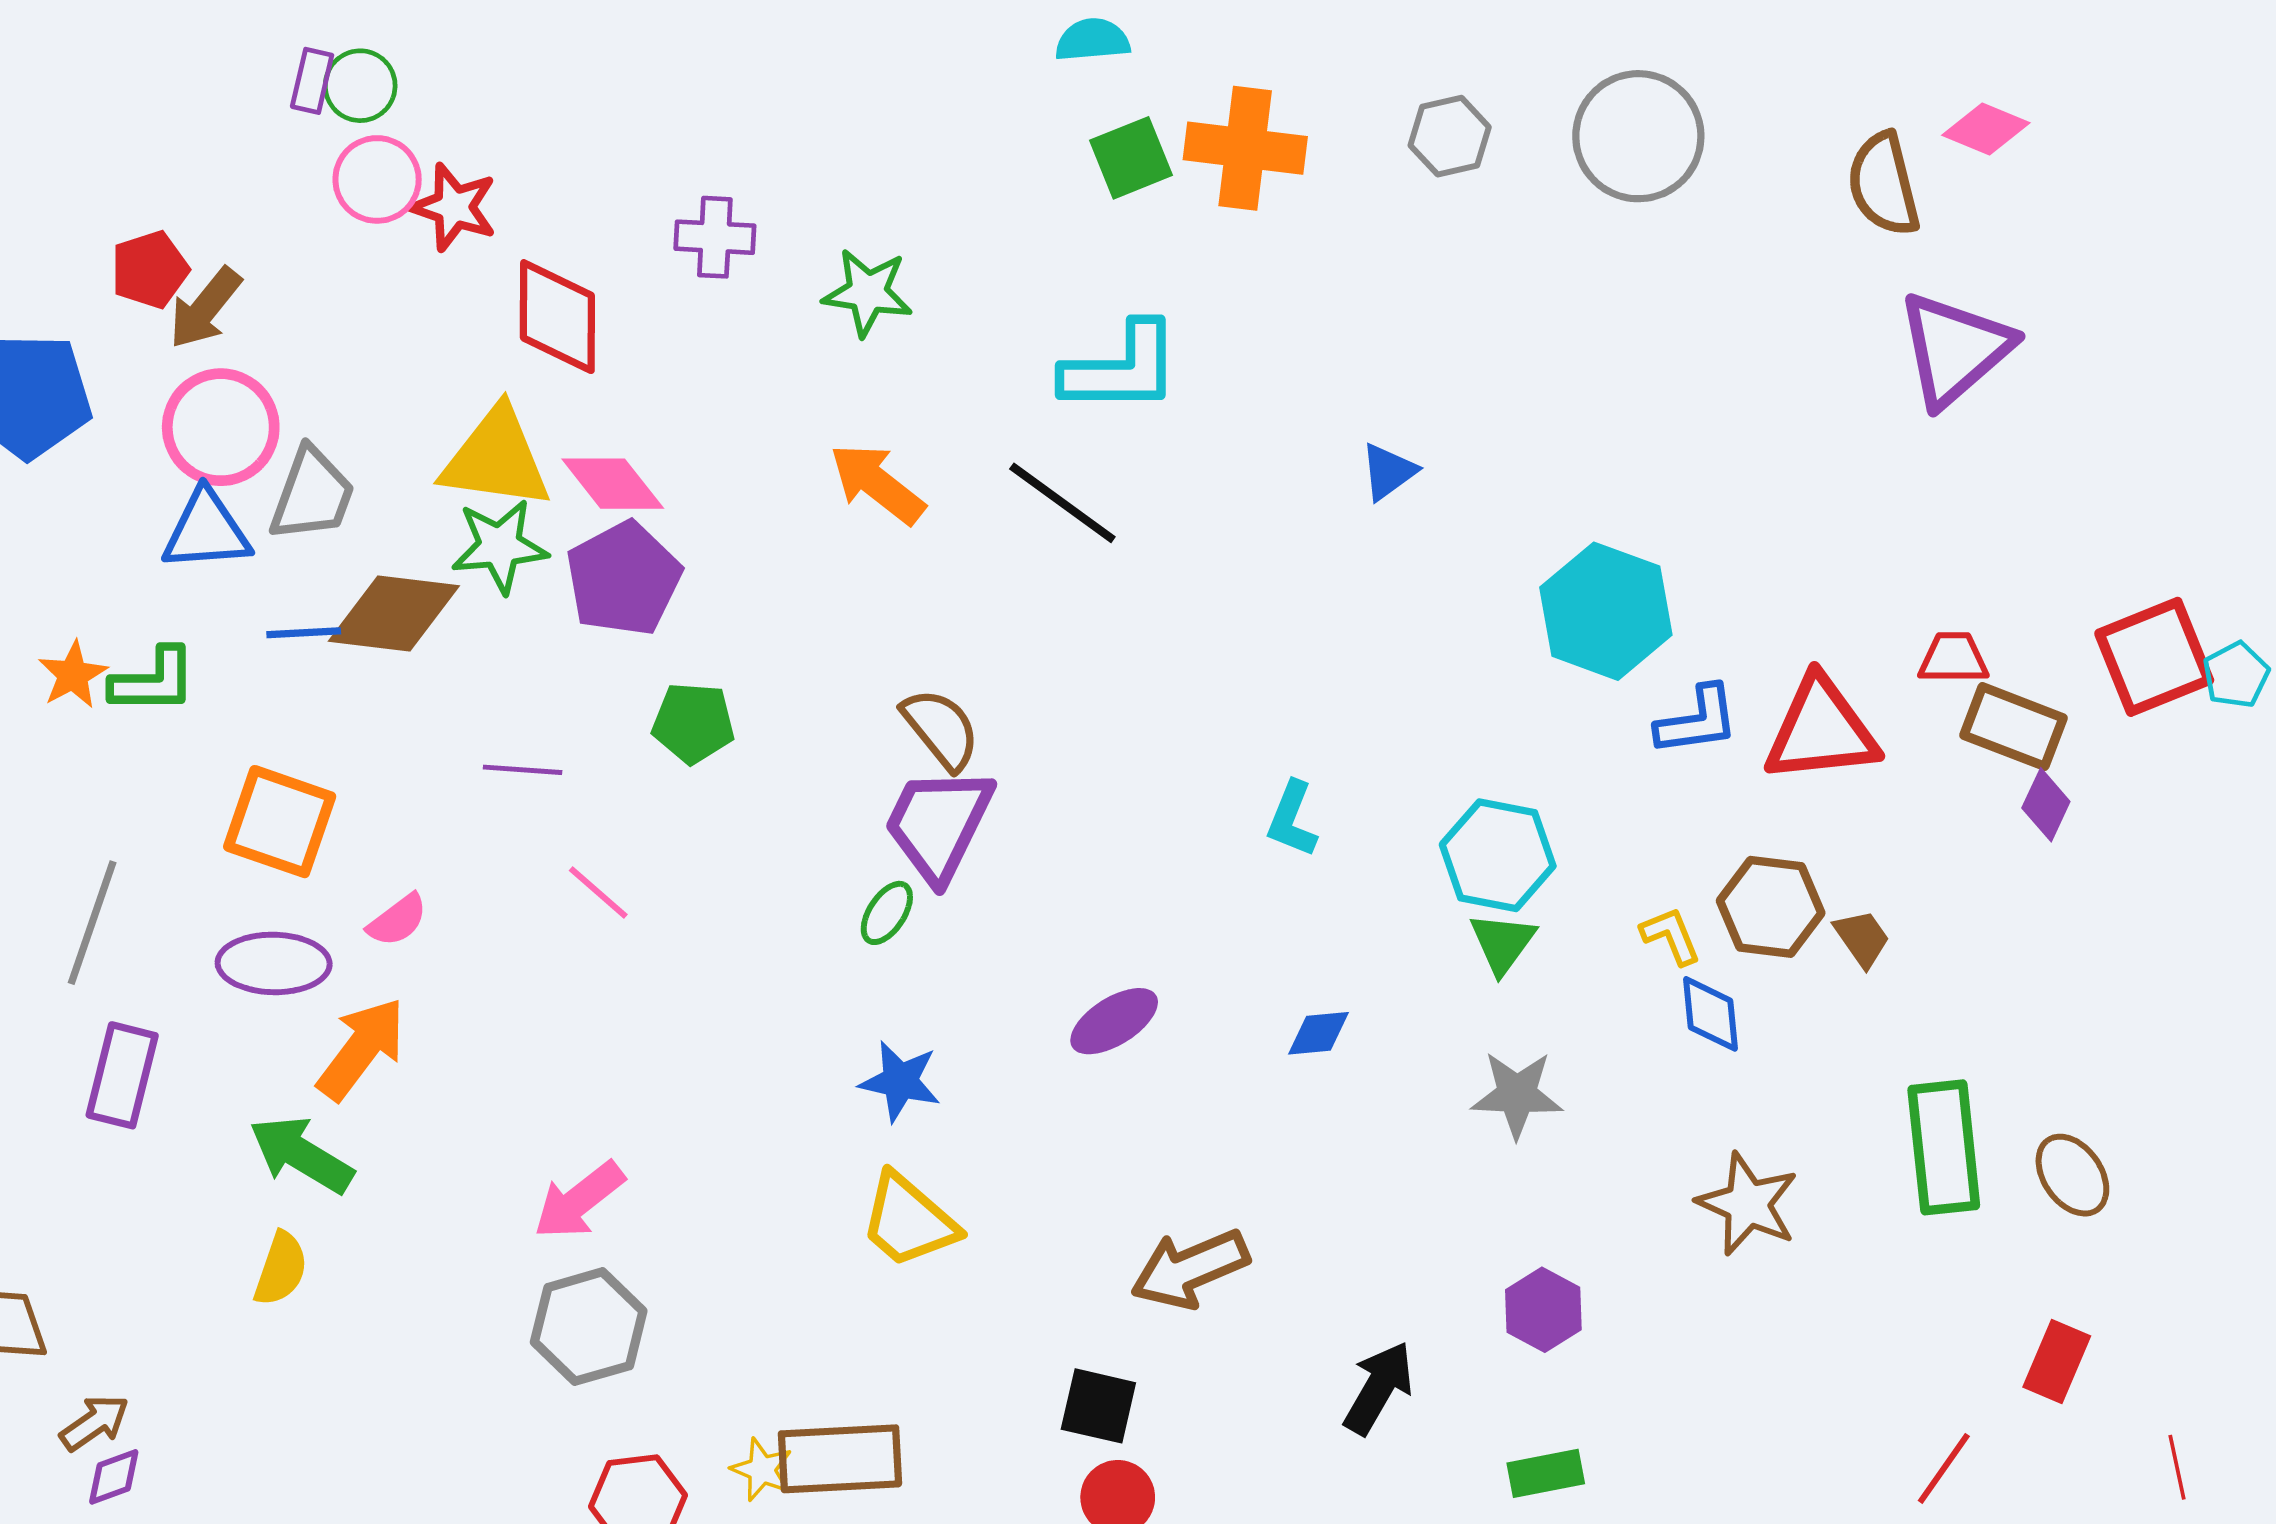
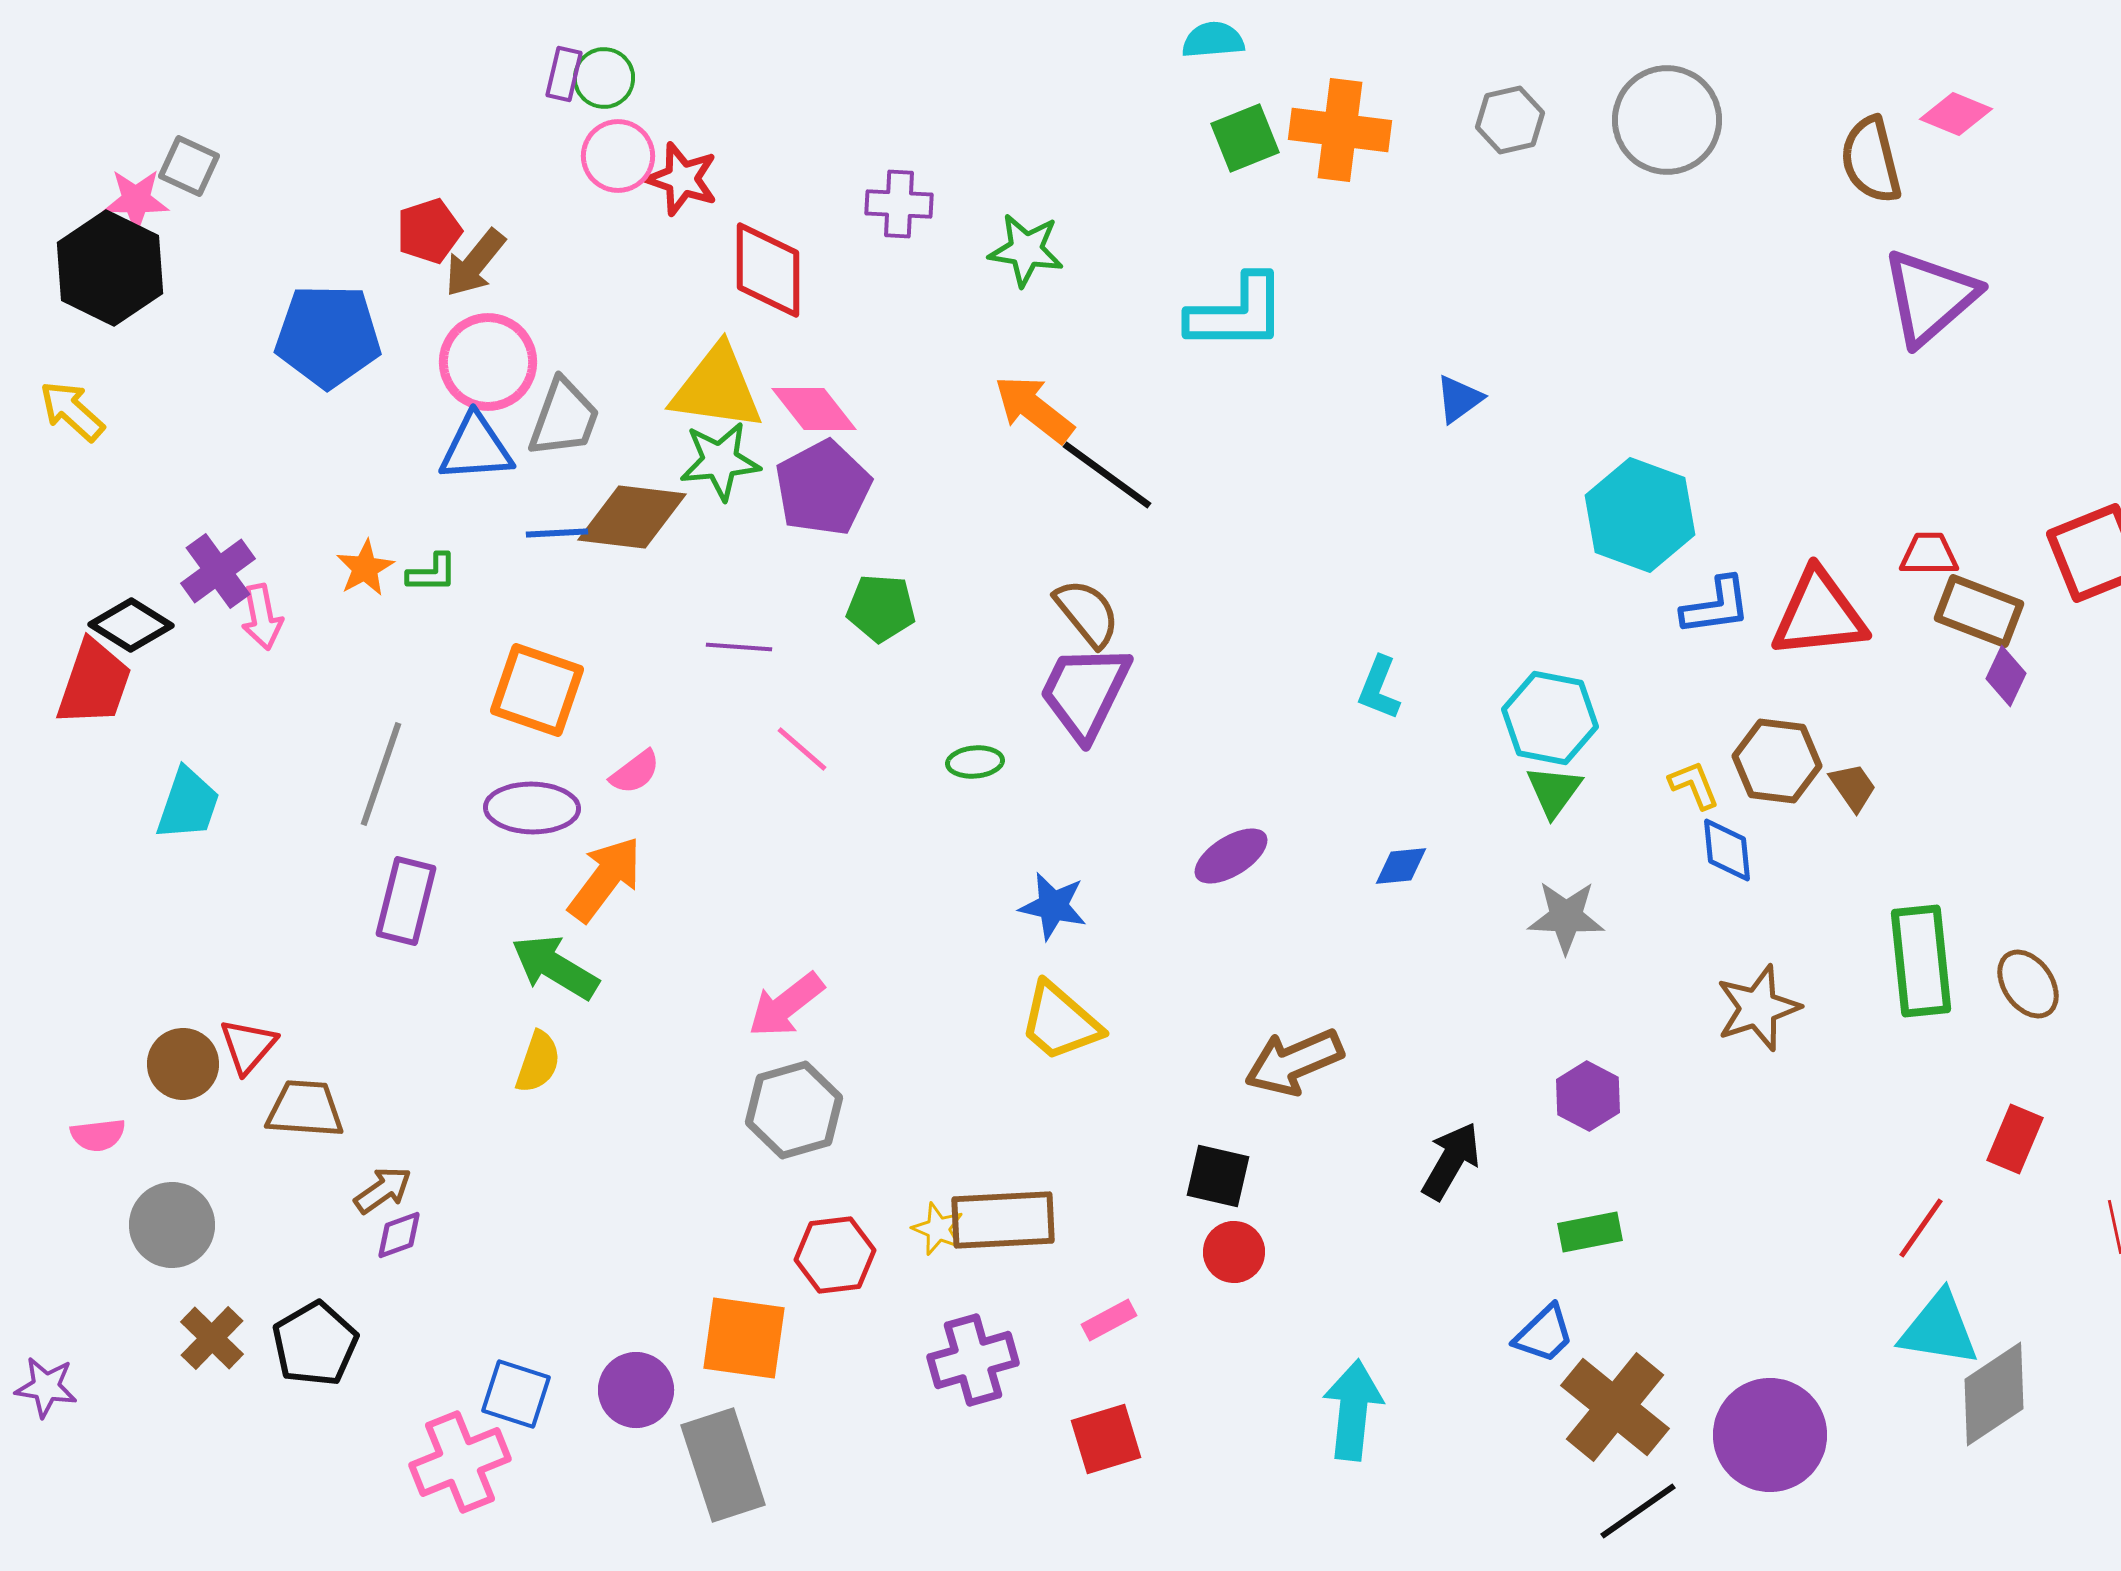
black line: (1062, 503) -> (1107, 475), moved
green L-shape: (153, 681) -> (432, 573), size x0.7
green ellipse: (887, 913) -> (975, 762), moved, turned 52
brown star: (1748, 1204) -> (1758, 1008), turned 30

